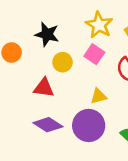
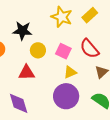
pink square: (94, 54) -> (63, 51), moved
purple diamond: (48, 125) -> (19, 103), moved, turned 50

